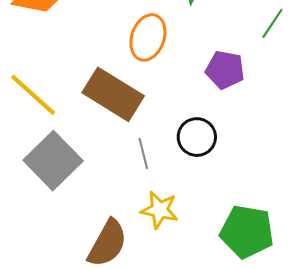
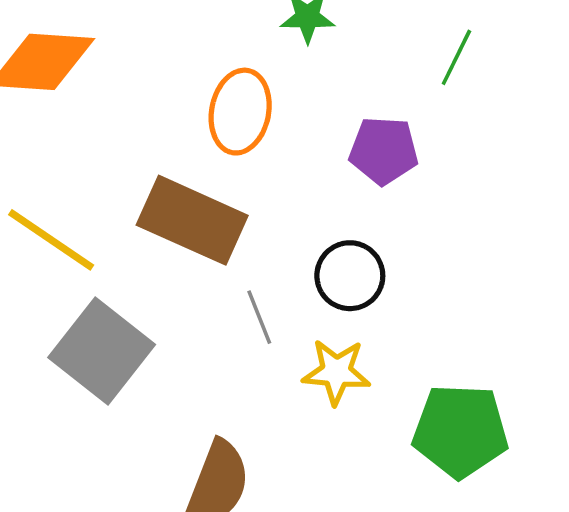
yellow star: (160, 210) -> (336, 372), moved

